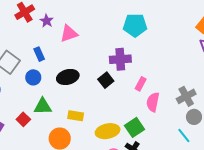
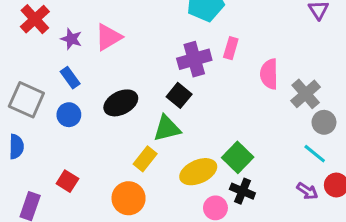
purple star: (47, 21) -> (71, 39), moved
pink rectangle: (141, 84) -> (231, 48), moved
pink semicircle: (153, 102) -> (269, 74), moved
green triangle: (43, 106) -> (167, 128), moved
yellow rectangle: (76, 116) -> (145, 159), turned -49

